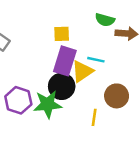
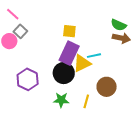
green semicircle: (105, 20) -> (119, 25), moved
cyan line: (96, 60) -> (94, 56), turned -32
green star: (48, 104) -> (61, 100), moved, size x0.7

